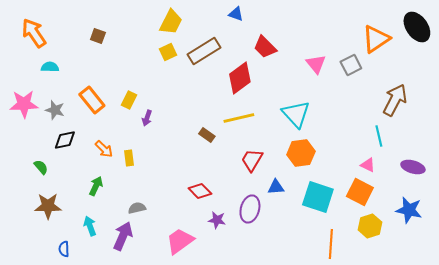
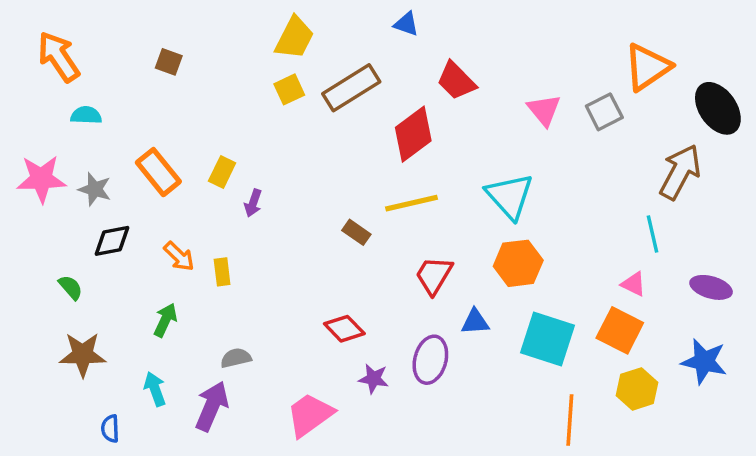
black ellipse: (417, 27) -> (718, 108), moved

